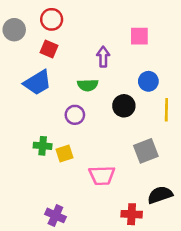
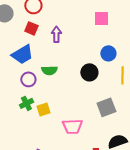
purple arrow: (103, 57) -> (56, 34), moved
green semicircle: (88, 85) -> (49, 70), moved
purple circle: (75, 115) -> (28, 79), moved
green cross: (43, 146) -> (26, 103), turned -32

